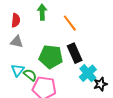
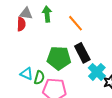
gray triangle: (17, 42) -> (26, 13), moved
cyan triangle: (18, 70) -> (27, 74), turned -40
green semicircle: (30, 75) -> (39, 78), turned 72

